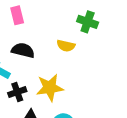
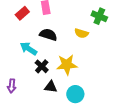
black cross: (17, 92) -> (42, 66), turned -32

